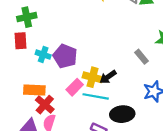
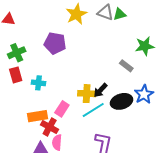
purple pentagon: (65, 56) -> (55, 43), moved
pink rectangle: (75, 87) -> (62, 109), moved
cyan line: (96, 96) -> (93, 110), turned -30
black ellipse: (122, 114) -> (122, 101), moved

